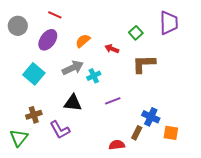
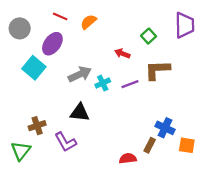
orange semicircle: (83, 41) -> (88, 22), moved
cyan square: (34, 74) -> (34, 68), moved
purple line: (113, 101) -> (130, 84), moved

